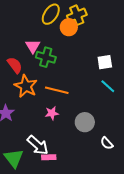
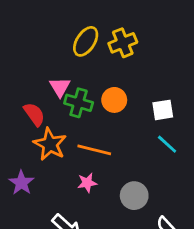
orange circle: (69, 27) -> (114, 100), moved

